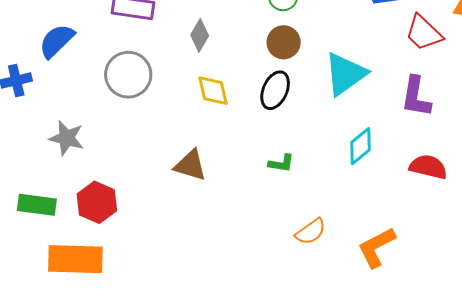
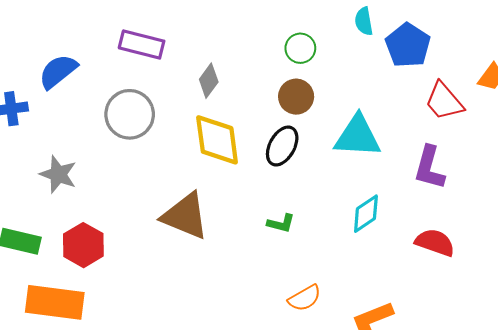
cyan triangle: (345, 74) -> (358, 136), turned 33
yellow diamond: (213, 91) -> (217, 140), size x1.5
brown triangle: (190, 165) -> (185, 216), size x1.4

